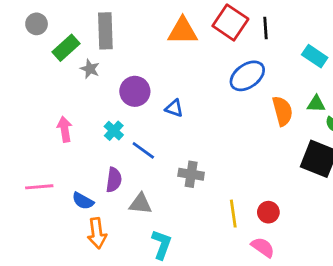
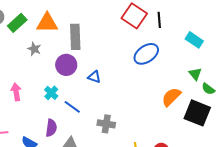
gray rectangle: (105, 31) -> (75, 37), moved
orange triangle: (183, 31) -> (47, 23), moved
green rectangle: (66, 48) -> (17, 23), moved
green triangle: (316, 104) -> (195, 74), turned 48
orange semicircle: (282, 111) -> (171, 97), moved, turned -120

